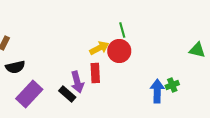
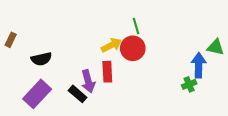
black semicircle: (15, 67) -> (41, 59), moved
blue arrow: (157, 91) -> (199, 65), moved

